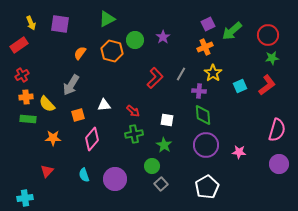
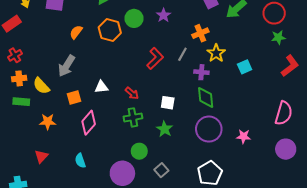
orange cross: (205, 47) -> (200, 33), moved
red L-shape: (267, 85) -> (290, 66), moved
green circle: (152, 166) -> (139, 151), moved
purple circle: (115, 179) -> (122, 173), moved

